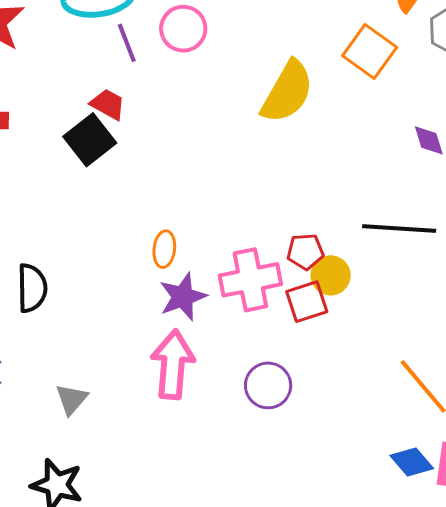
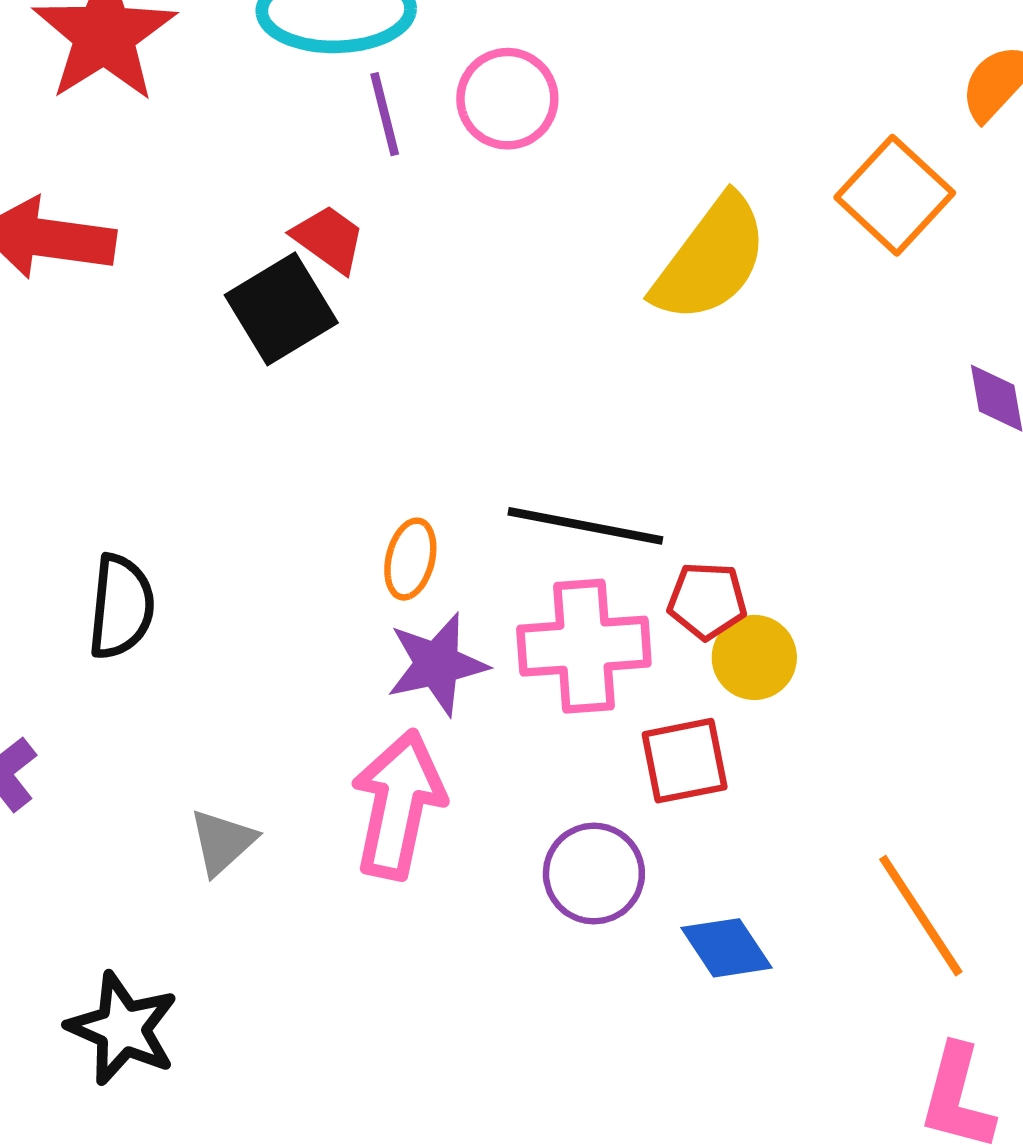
black line: (399, 229) -> (585, 526), moved
red square: (307, 302) -> (685, 761), moved
gray triangle: (72, 399) -> (222, 842), moved
blue diamond: (412, 462) -> (727, 948), moved

